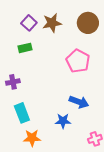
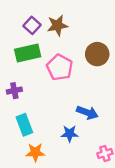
brown circle: (88, 23) -> (97, 54), moved
green rectangle: (25, 48) -> (28, 53), size x1.6
pink pentagon: (78, 61) -> (60, 67), moved

